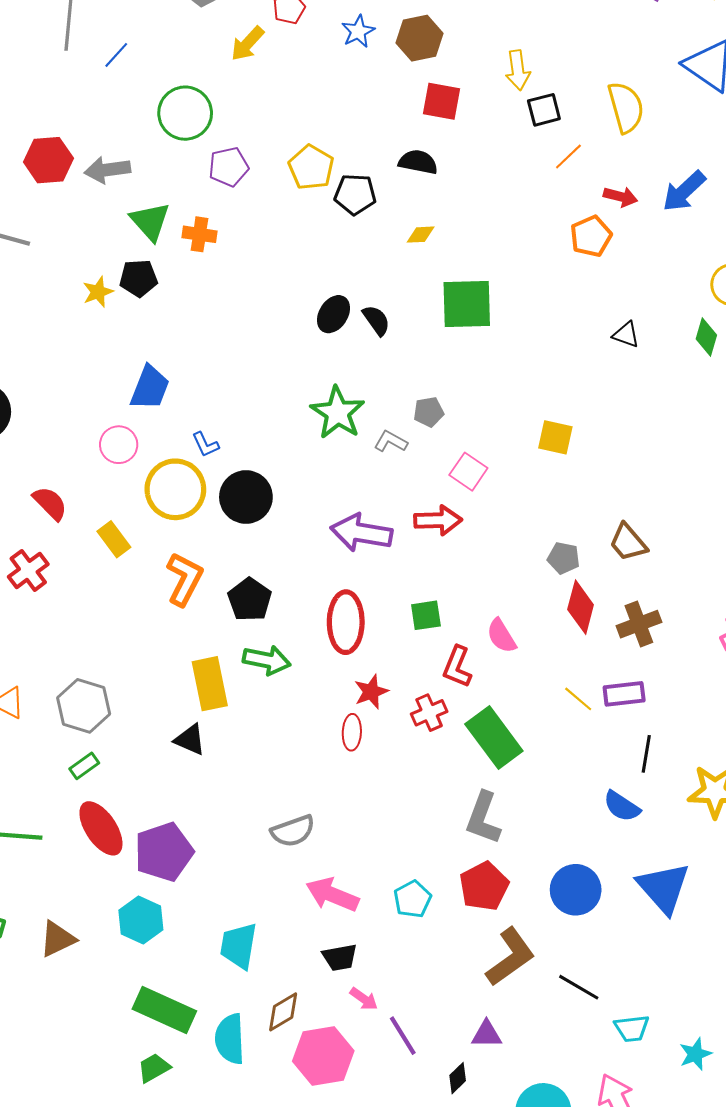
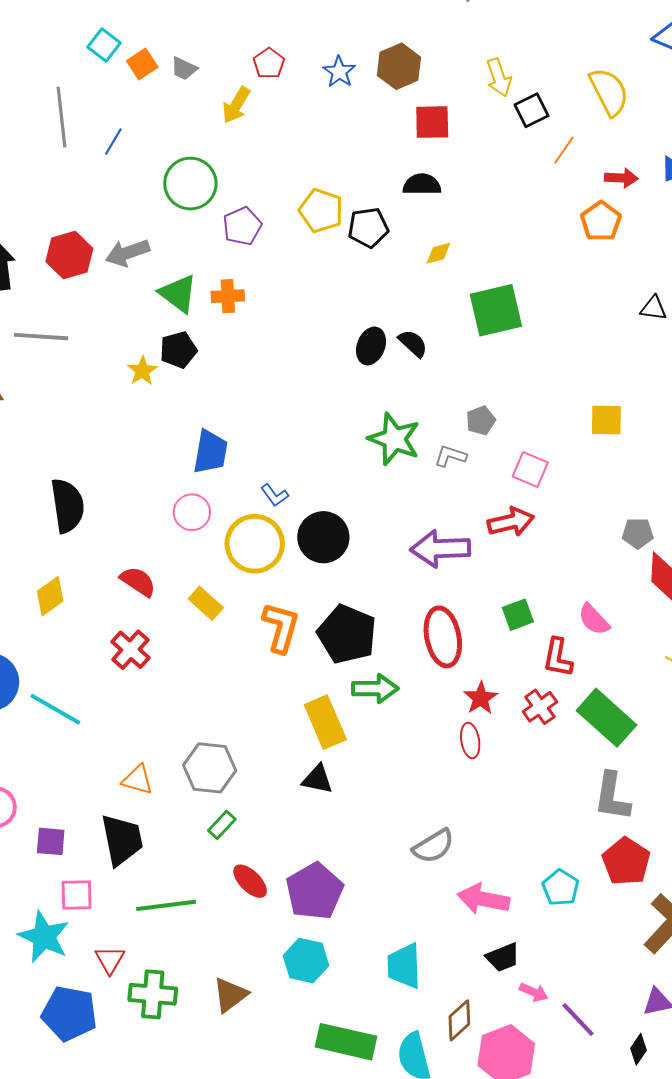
black pentagon: (250, 600) -> (347, 634), size x1.4
red ellipse: (101, 828) -> (250, 881), size x0.7

